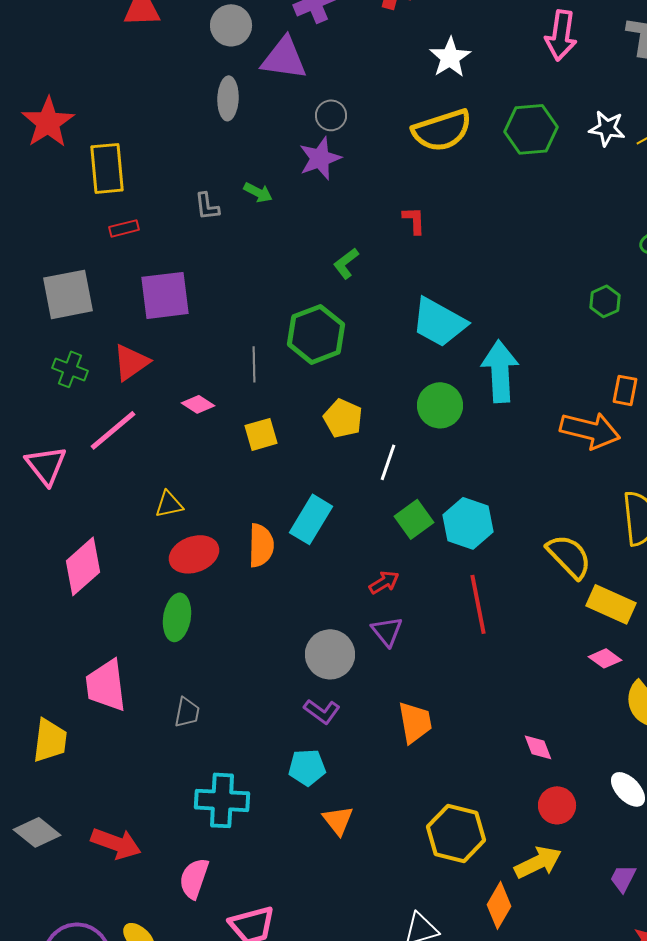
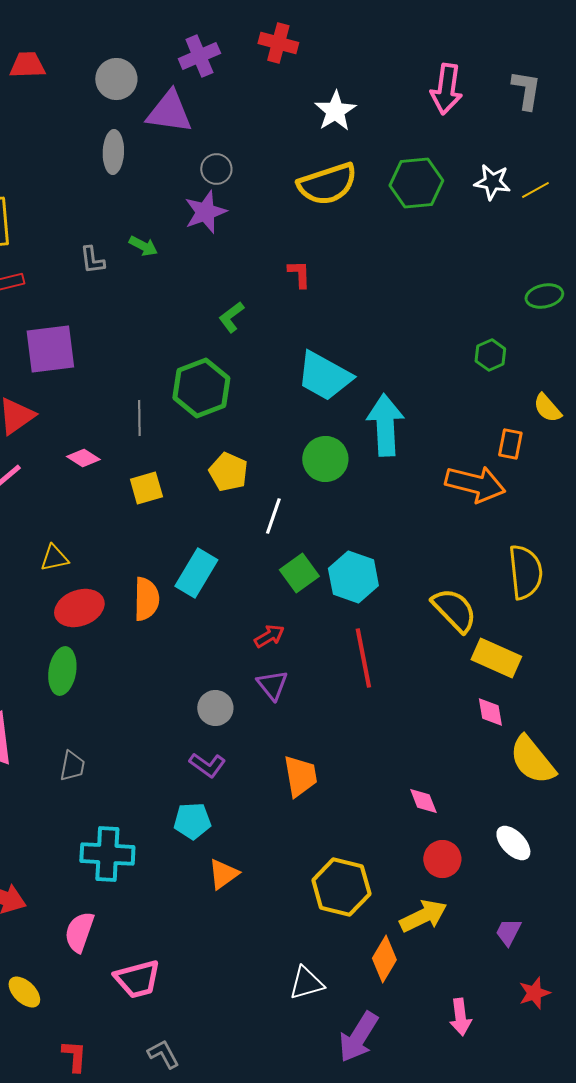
gray circle: (330, 654) -> (215, 708), size x0.7
pink diamond: (605, 658) -> (490, 712), turned 44
orange triangle: (338, 820) -> (223, 874), turned 32

